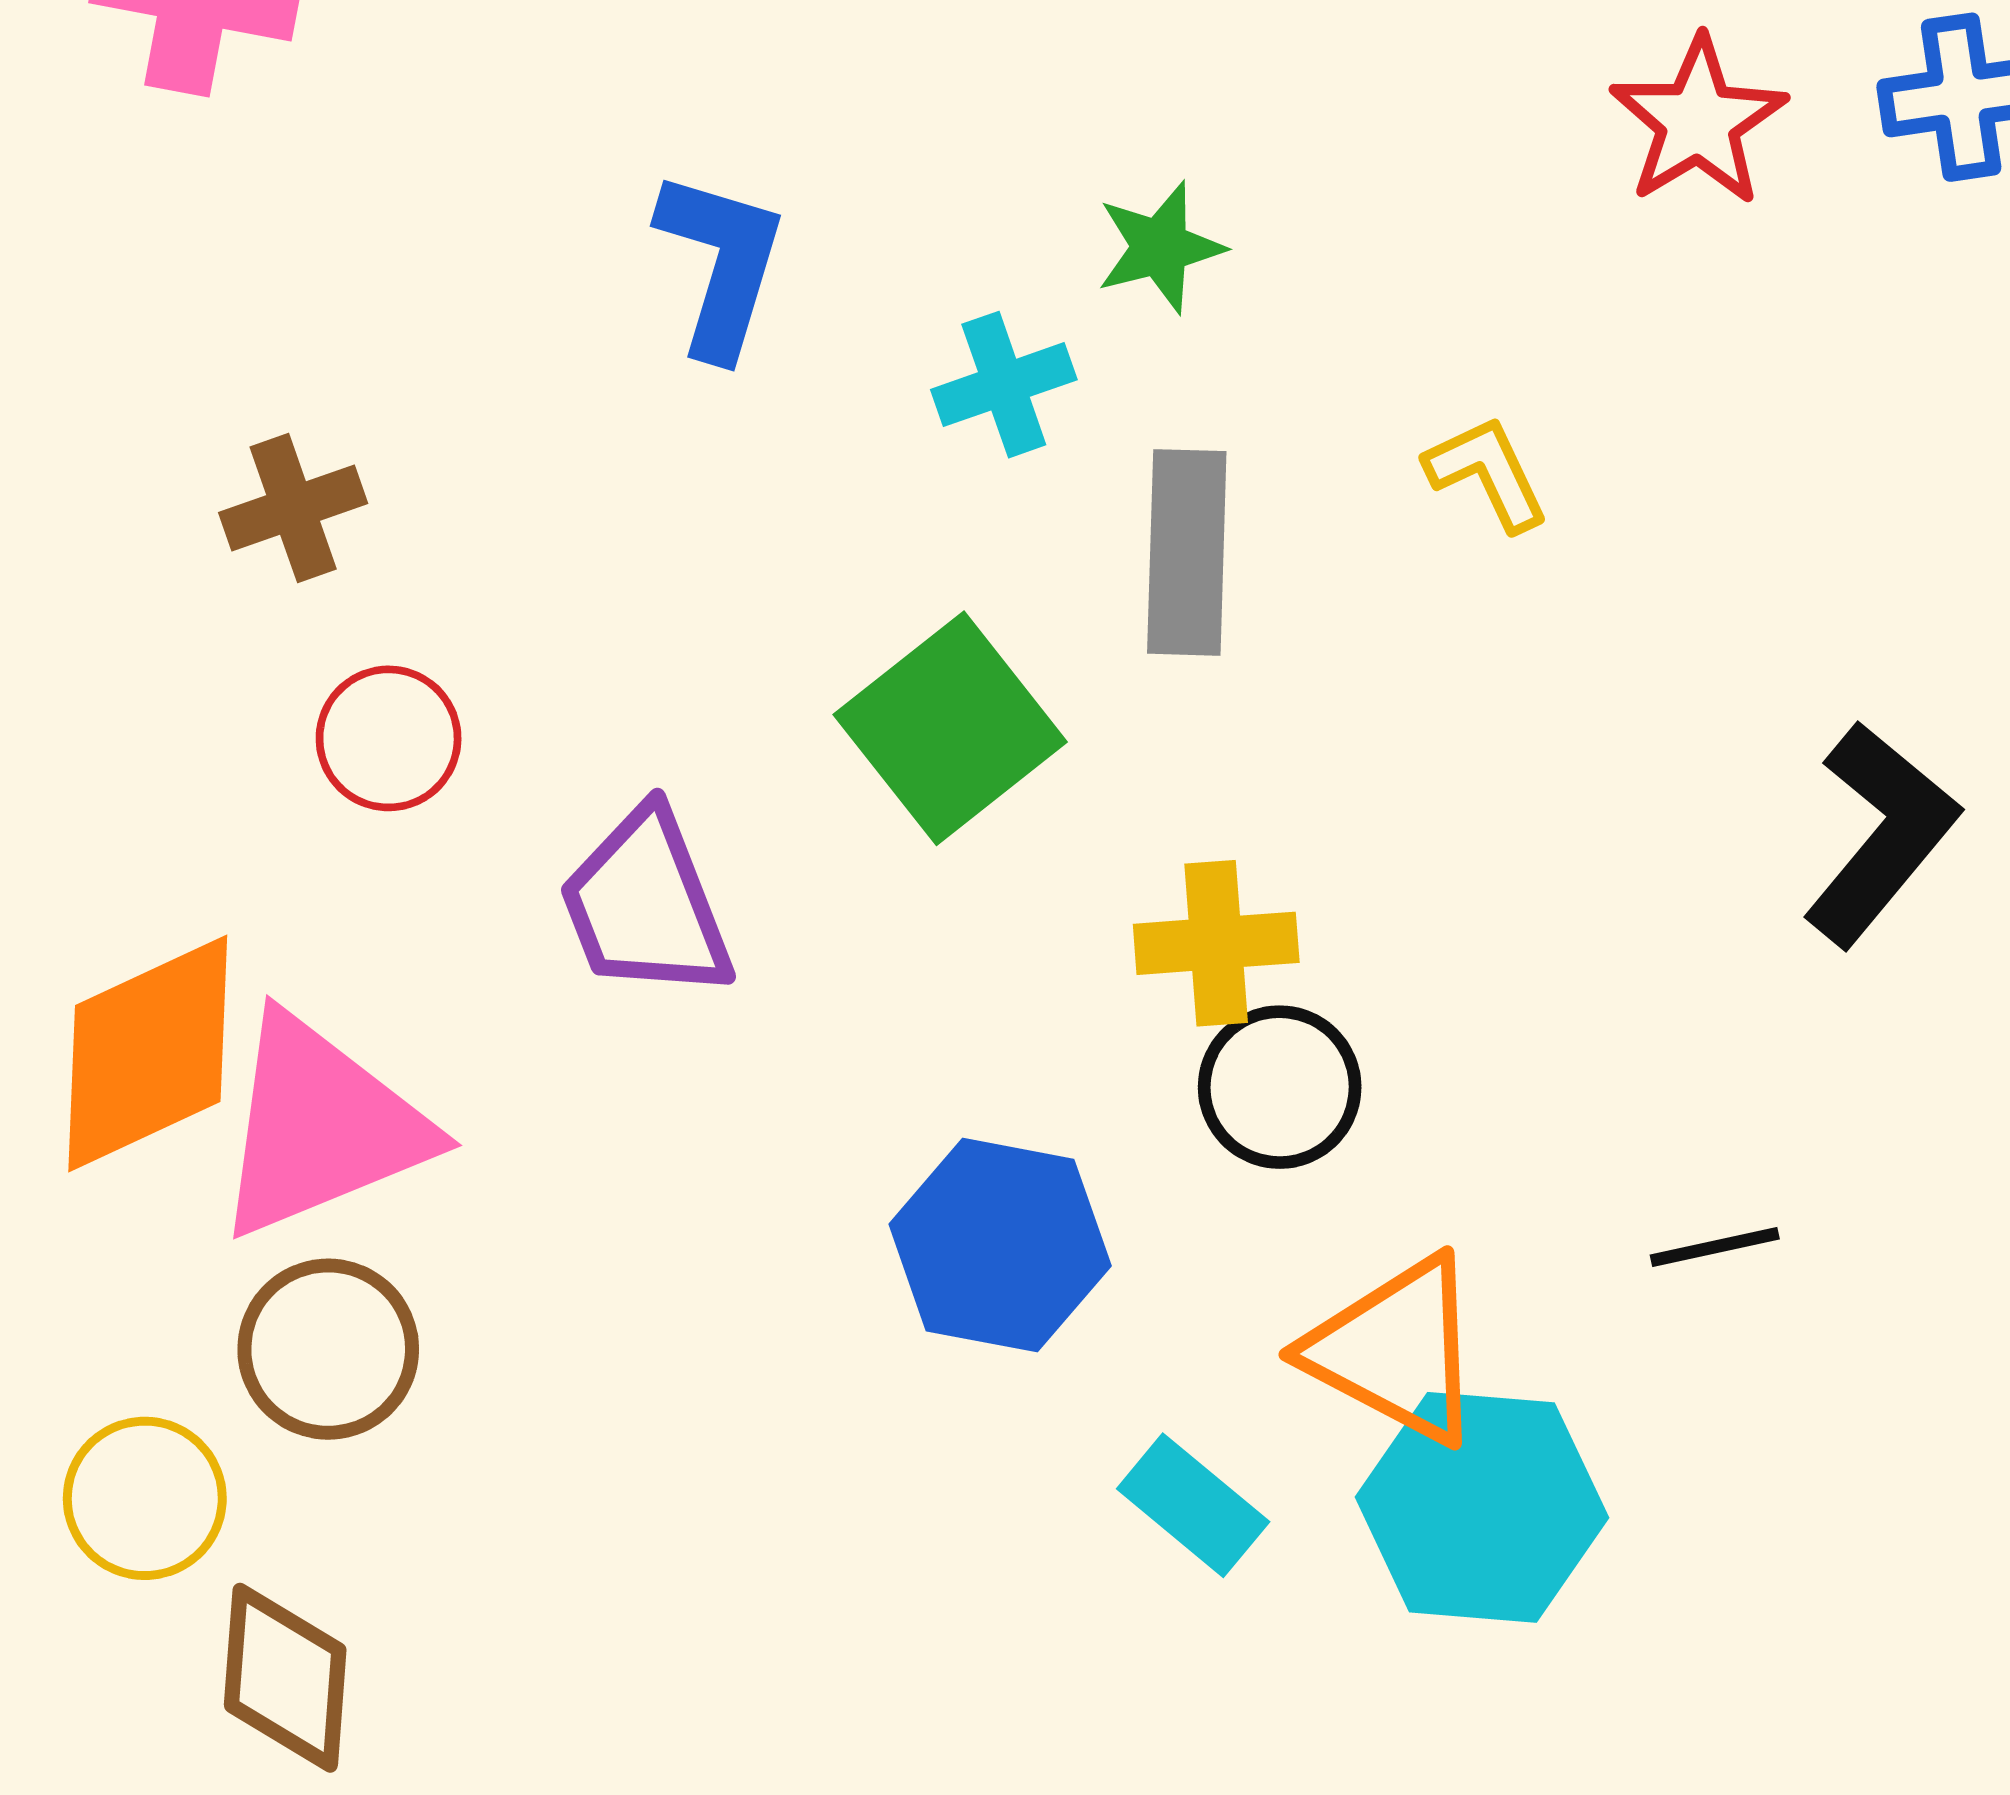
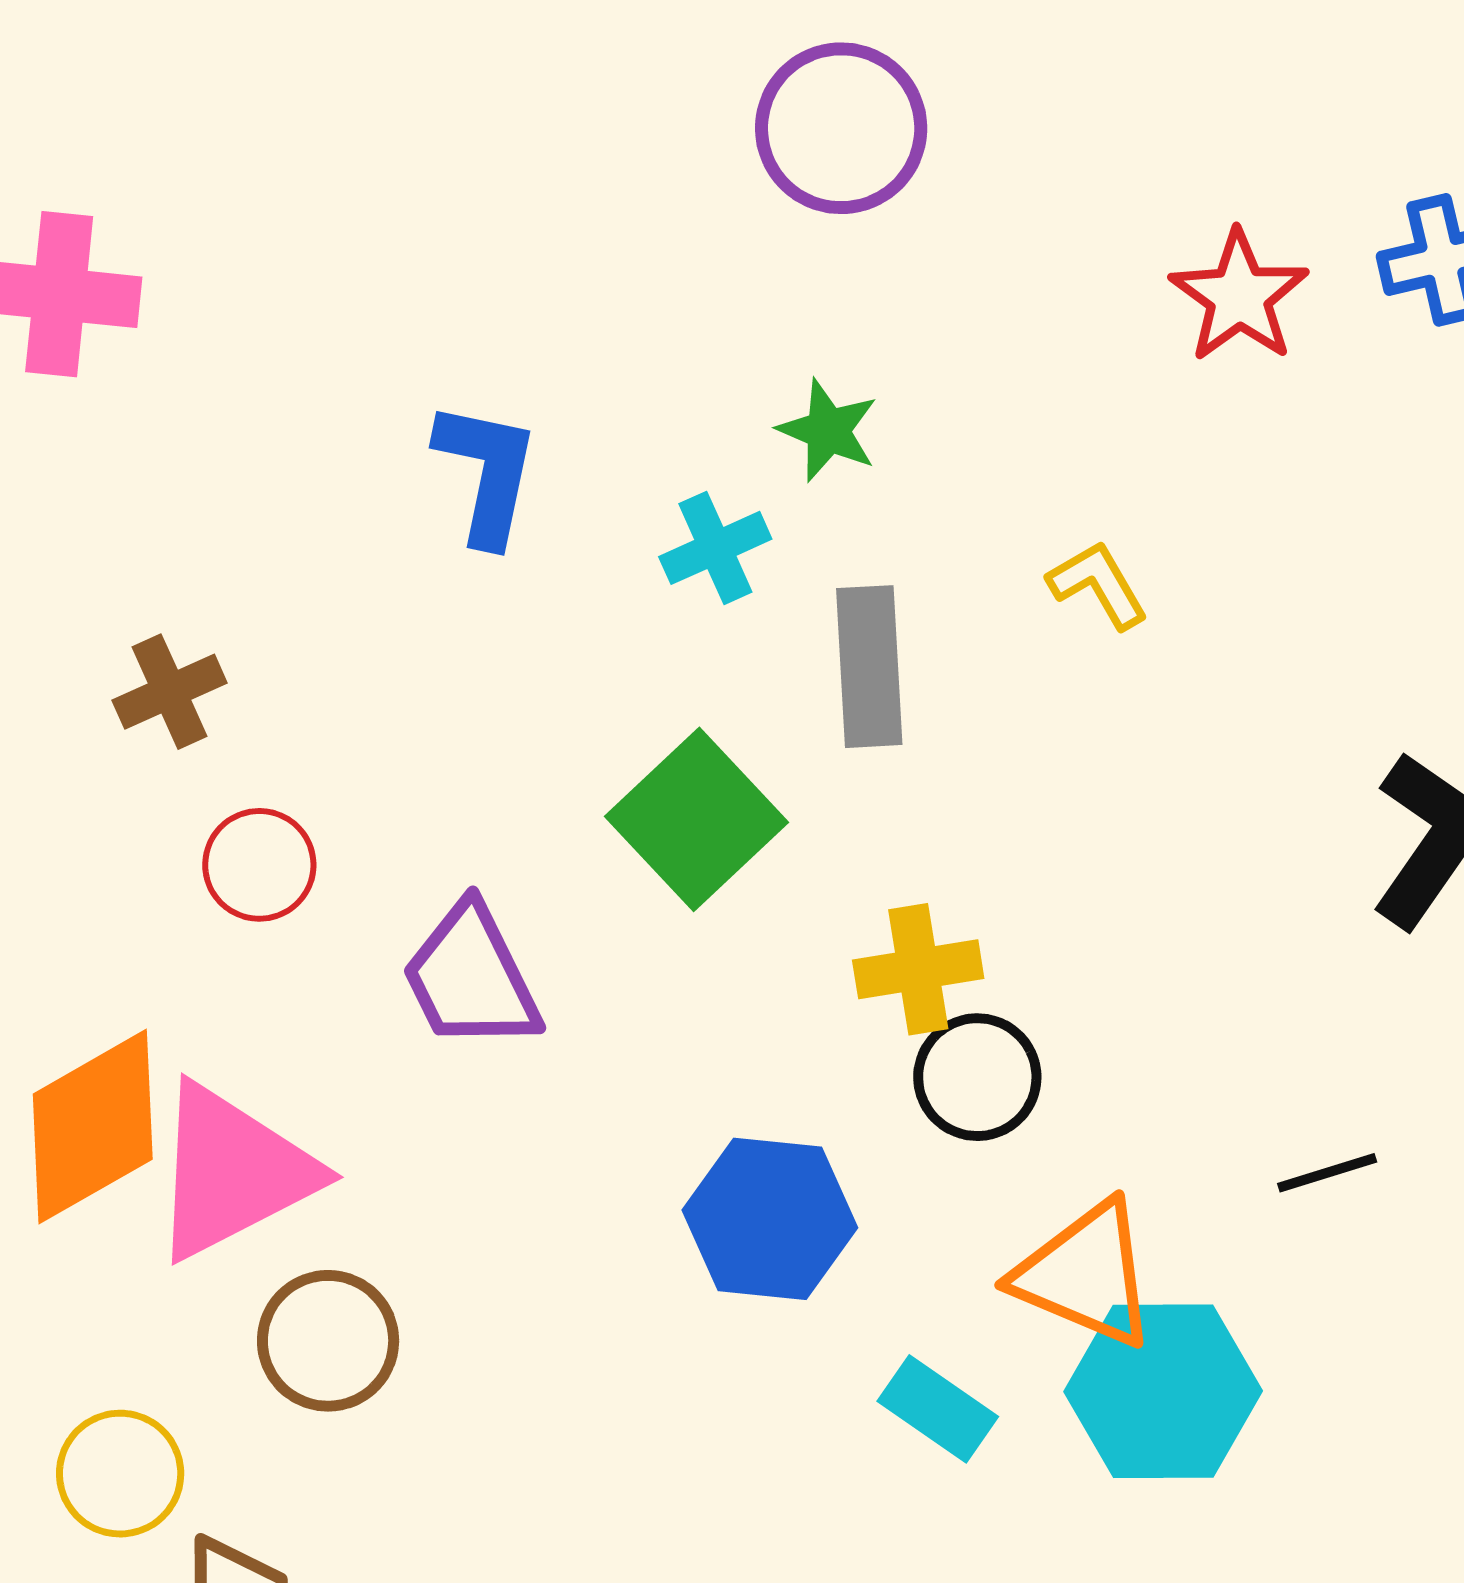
green star: (1160, 247) -> (828, 430), turned -30
brown circle: (328, 1349) -> (328, 1341), moved

